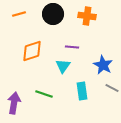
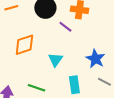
purple line: (72, 47) -> (65, 27), moved, turned 32

